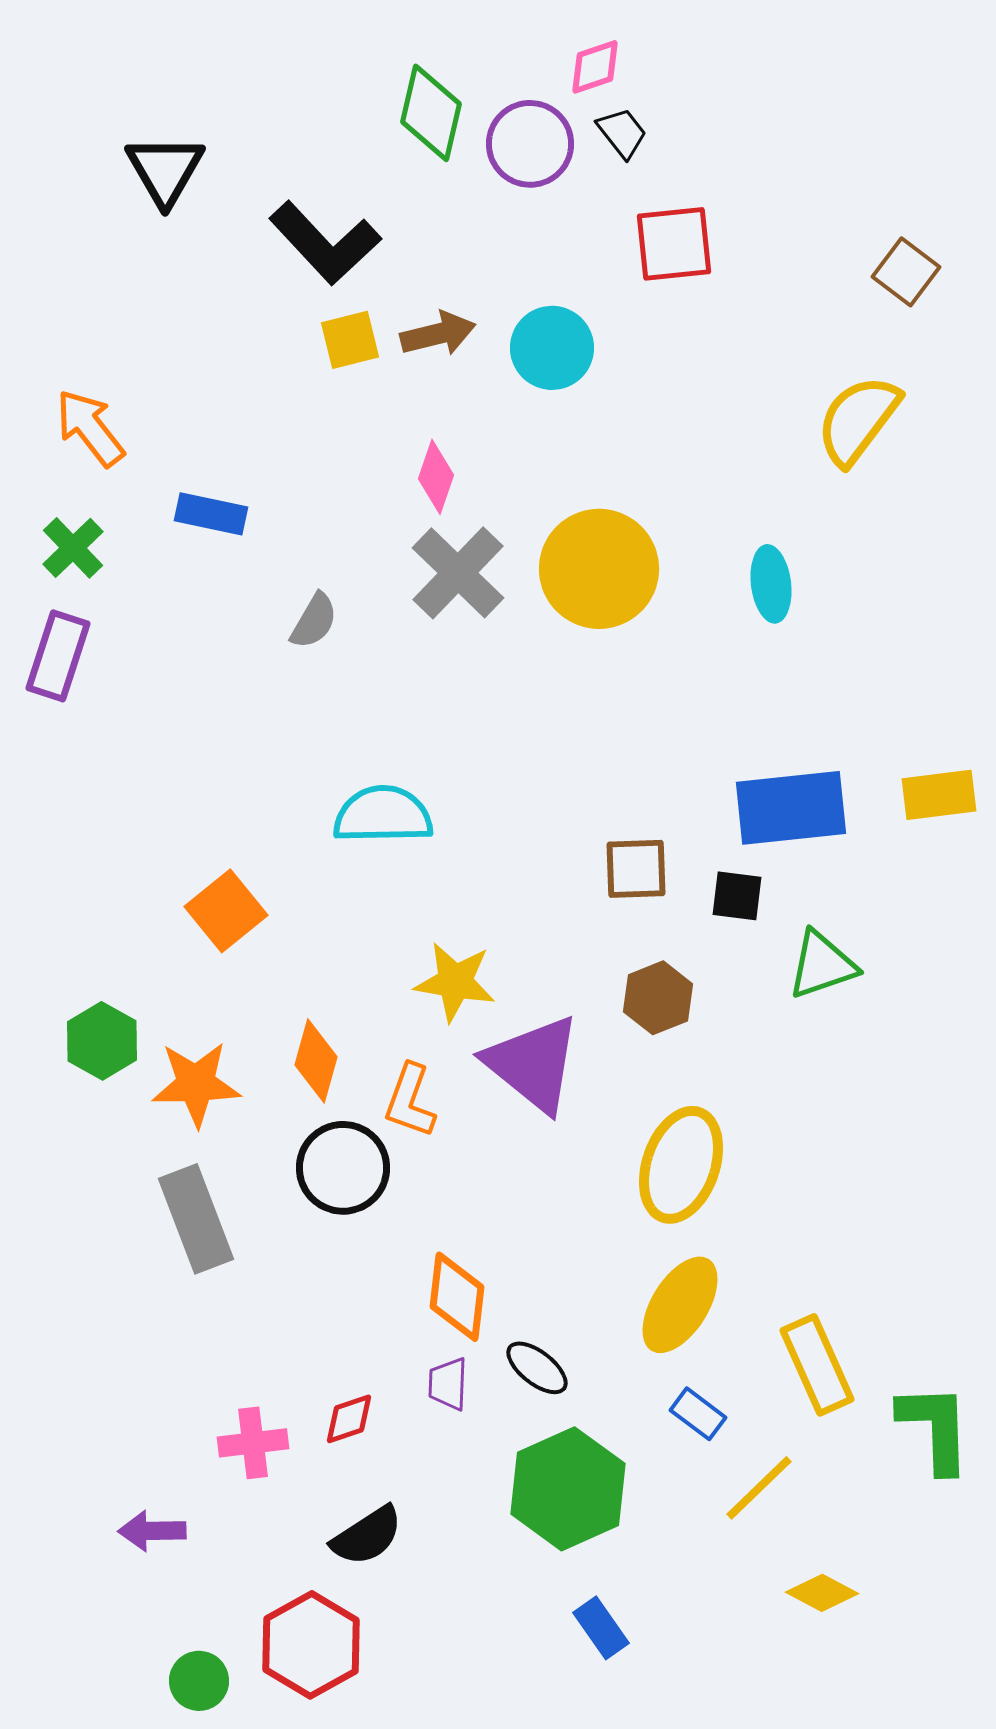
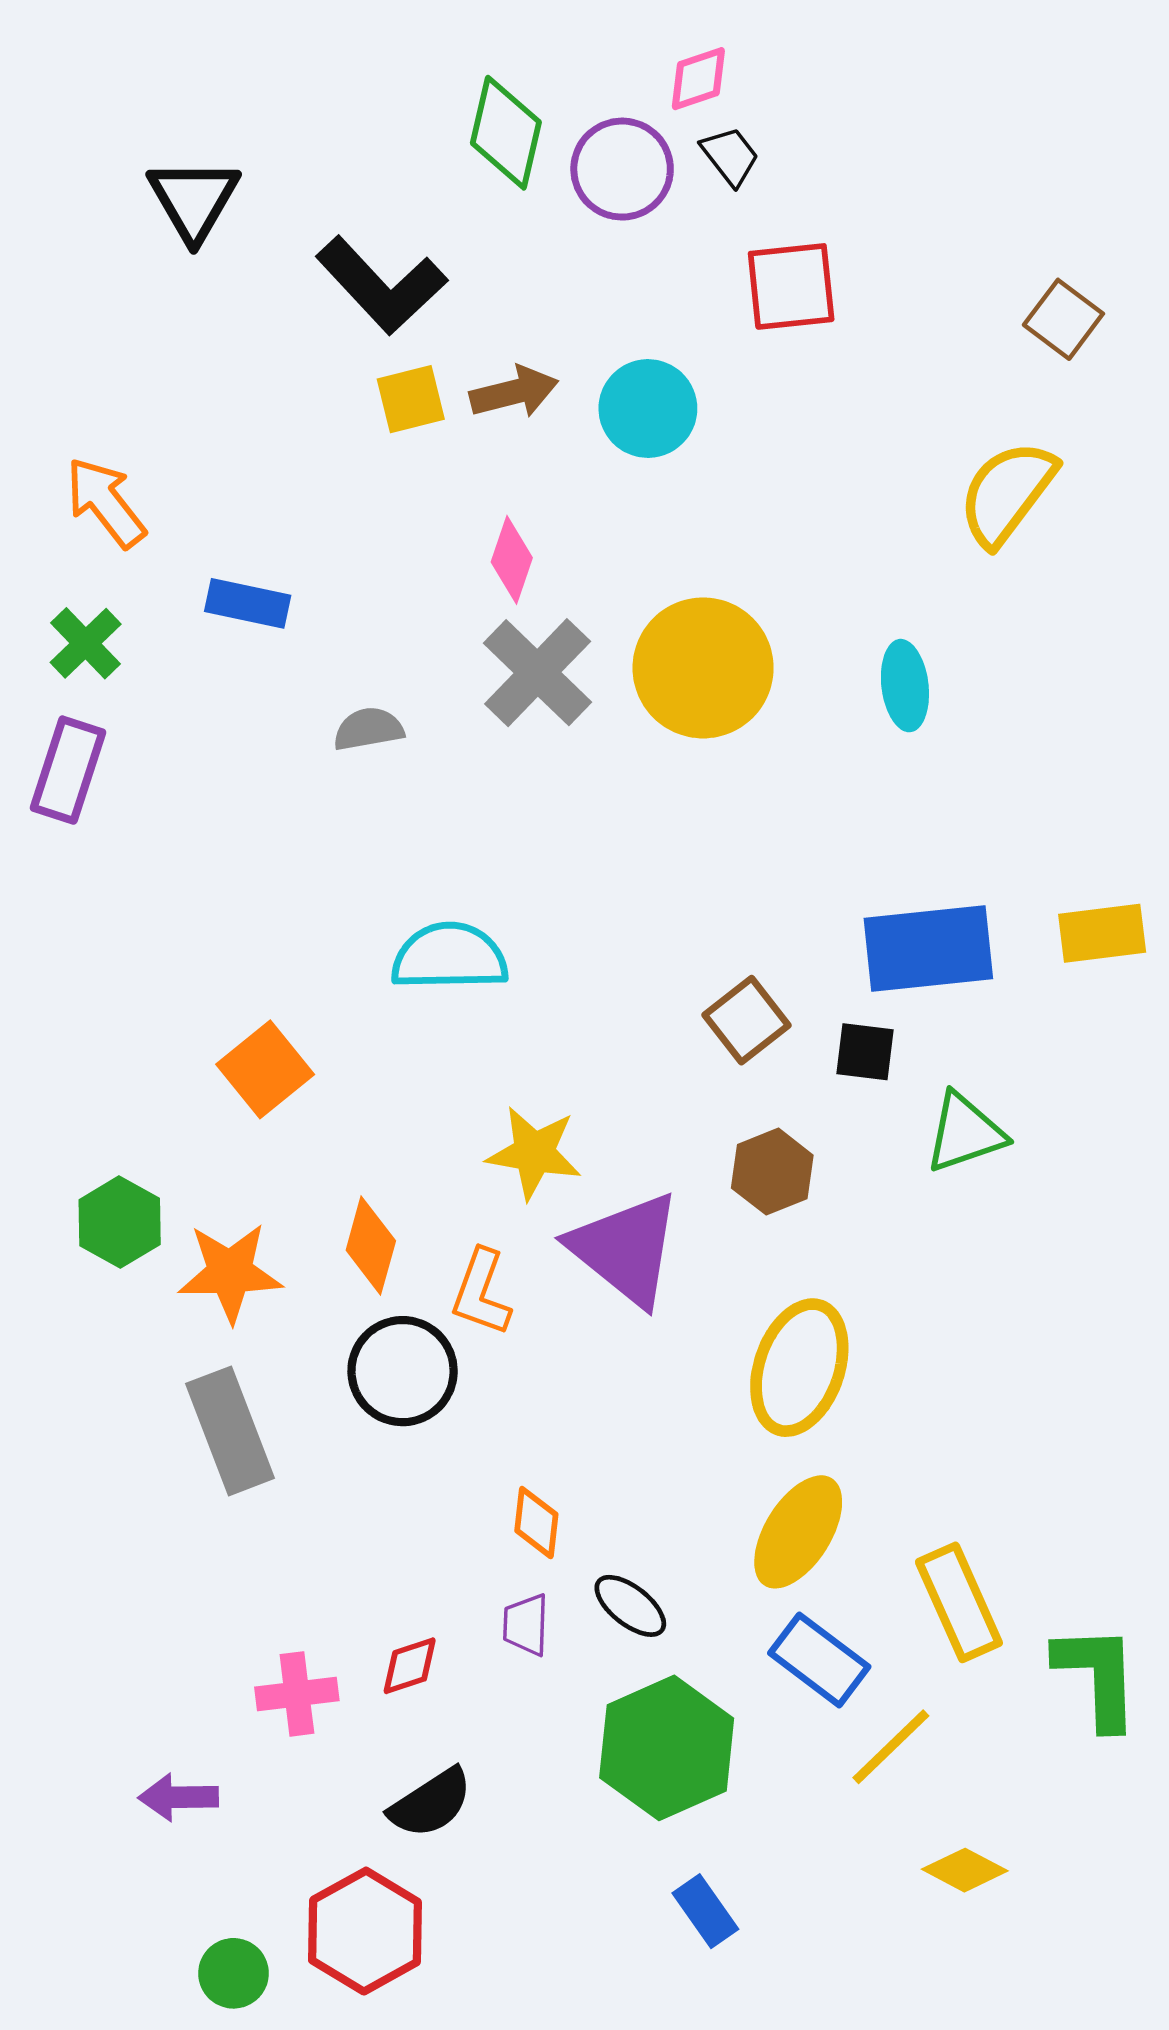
gray semicircle: (314, 621) -> (369, 729), turned -130
brown square: (636, 869) -> (746, 1020), turned -36
orange diamond: (457, 1297) -> (536, 1523), size x0.7
blue rectangle: (698, 1414) -> (819, 1660), size x1.5

